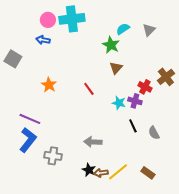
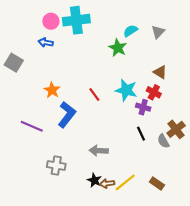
brown triangle: (116, 68) -> (160, 72), moved, turned -40
brown cross: (166, 77) -> (176, 129), moved
cyan star: (119, 103) -> (126, 90), moved, size x1.5
blue L-shape: (28, 140) -> (67, 115), moved

